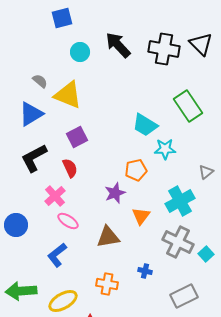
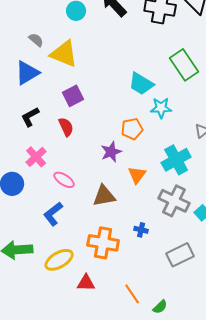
black L-shape: (34, 158) -> (30, 117), size x0.7
pink cross: (55, 196) -> (36, 157), moved
orange cross: (107, 284) -> (103, 243), size x1.4

